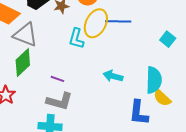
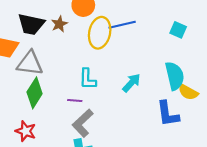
cyan L-shape: (76, 39) -> (88, 79), moved
cyan arrow: (113, 76) -> (131, 83), turned 132
gray L-shape: (59, 101) -> (83, 123), turned 136

